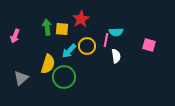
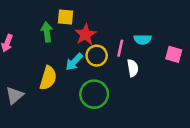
red star: (81, 19) -> (85, 34), moved
yellow square: (62, 29) -> (66, 17), moved
cyan semicircle: (116, 32) -> (143, 39), moved
green circle: (64, 77) -> (94, 94), moved

